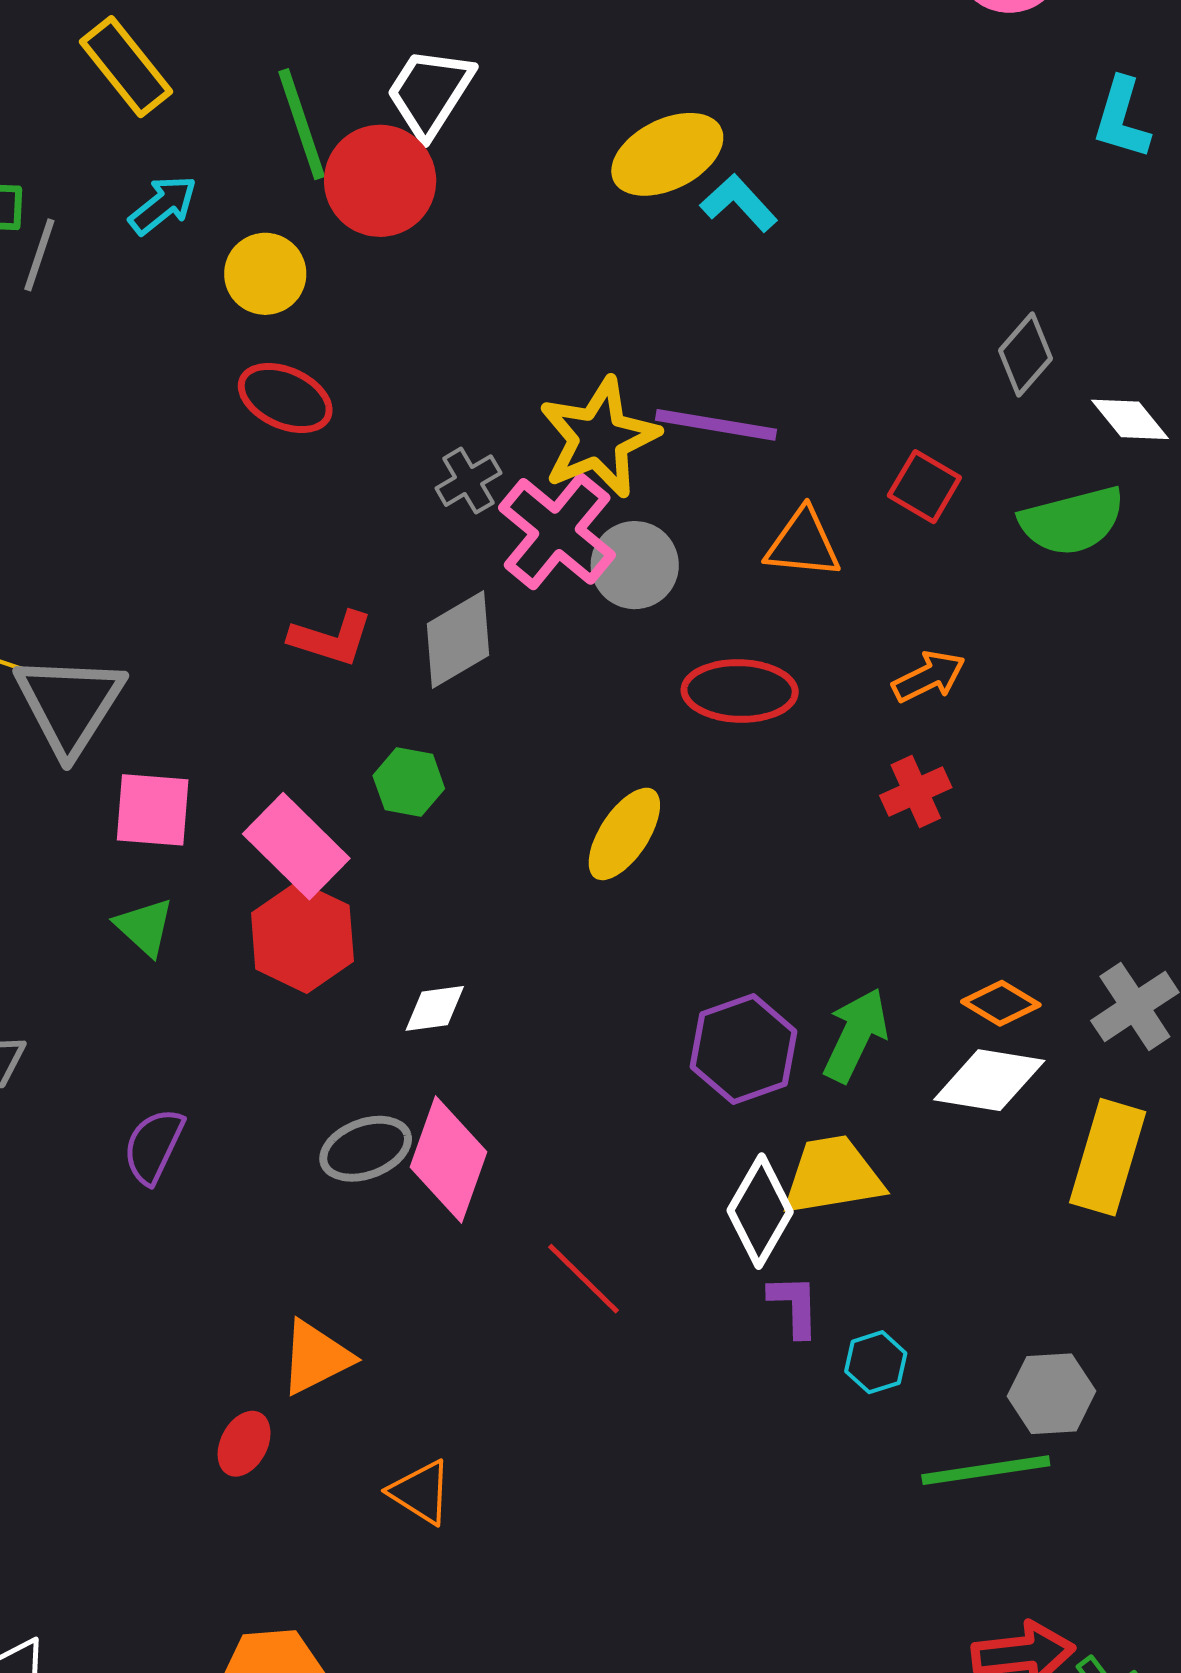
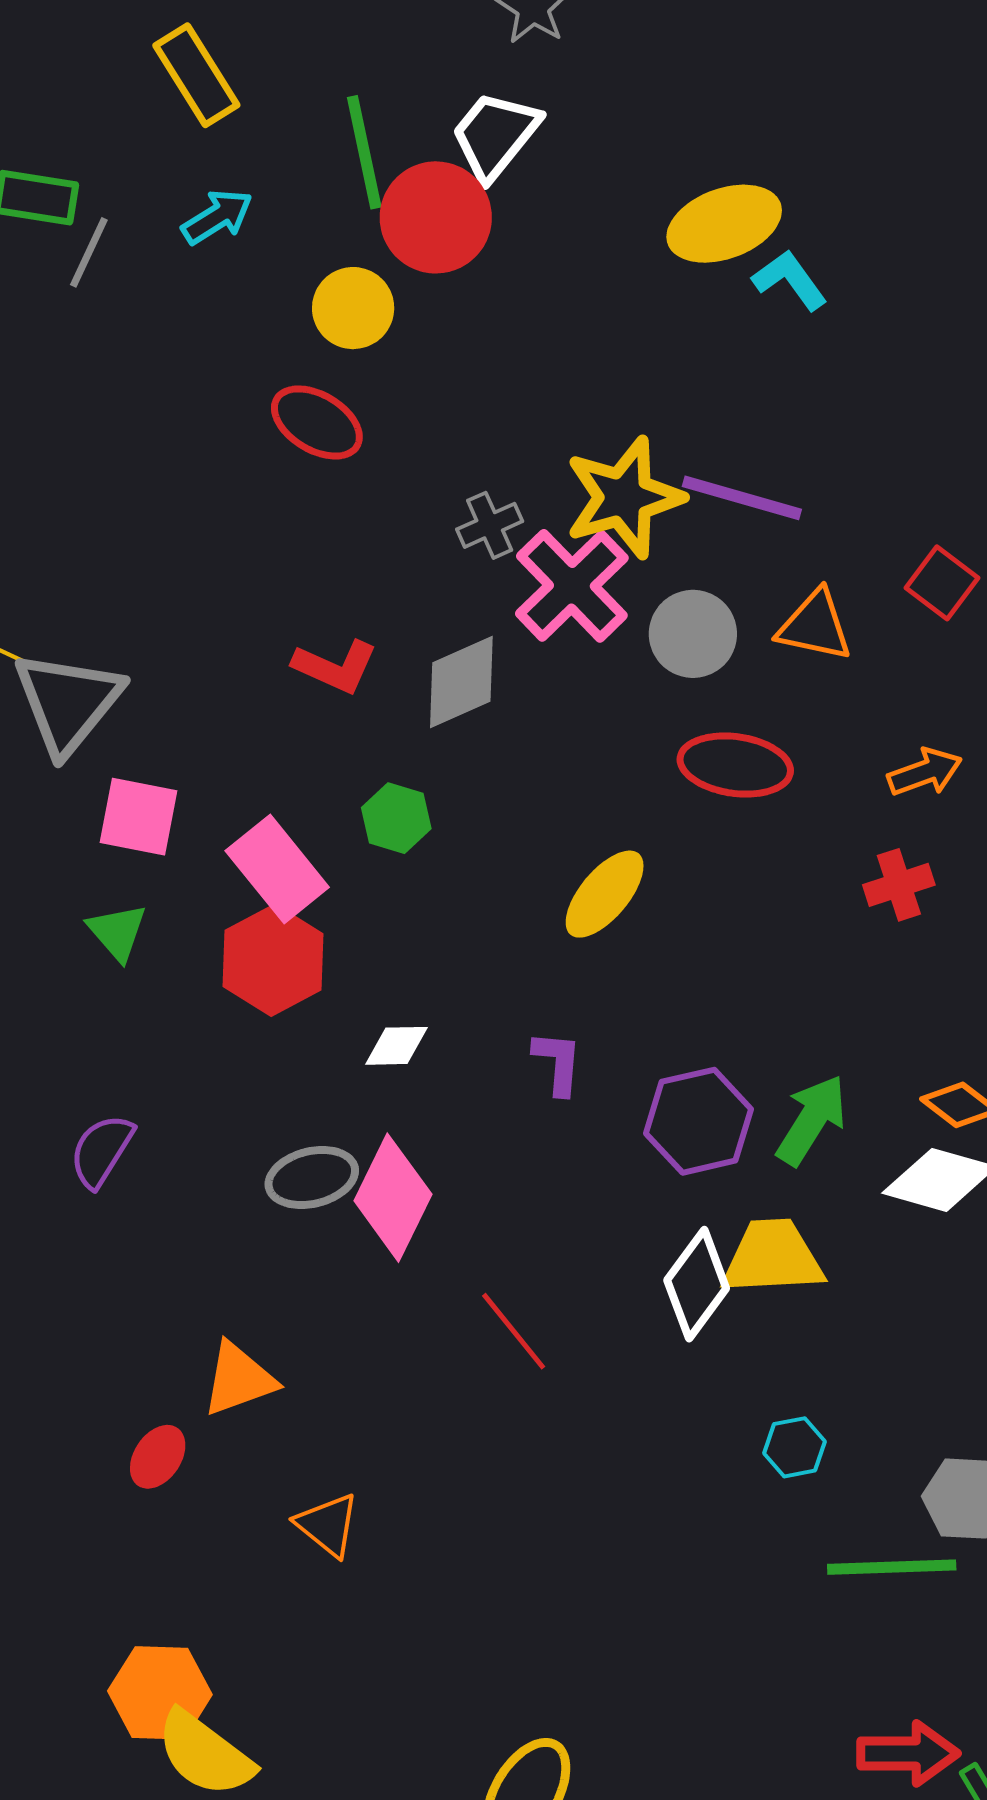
yellow circle: (265, 274) -> (353, 308), moved
gray circle: (635, 565) -> (693, 634), moved
purple L-shape: (794, 1305) -> (558, 1063), moved

